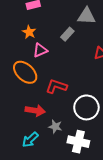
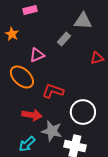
orange star: (29, 32) -> (12, 34), moved
gray star: (55, 127) -> (52, 131), size x1.5

